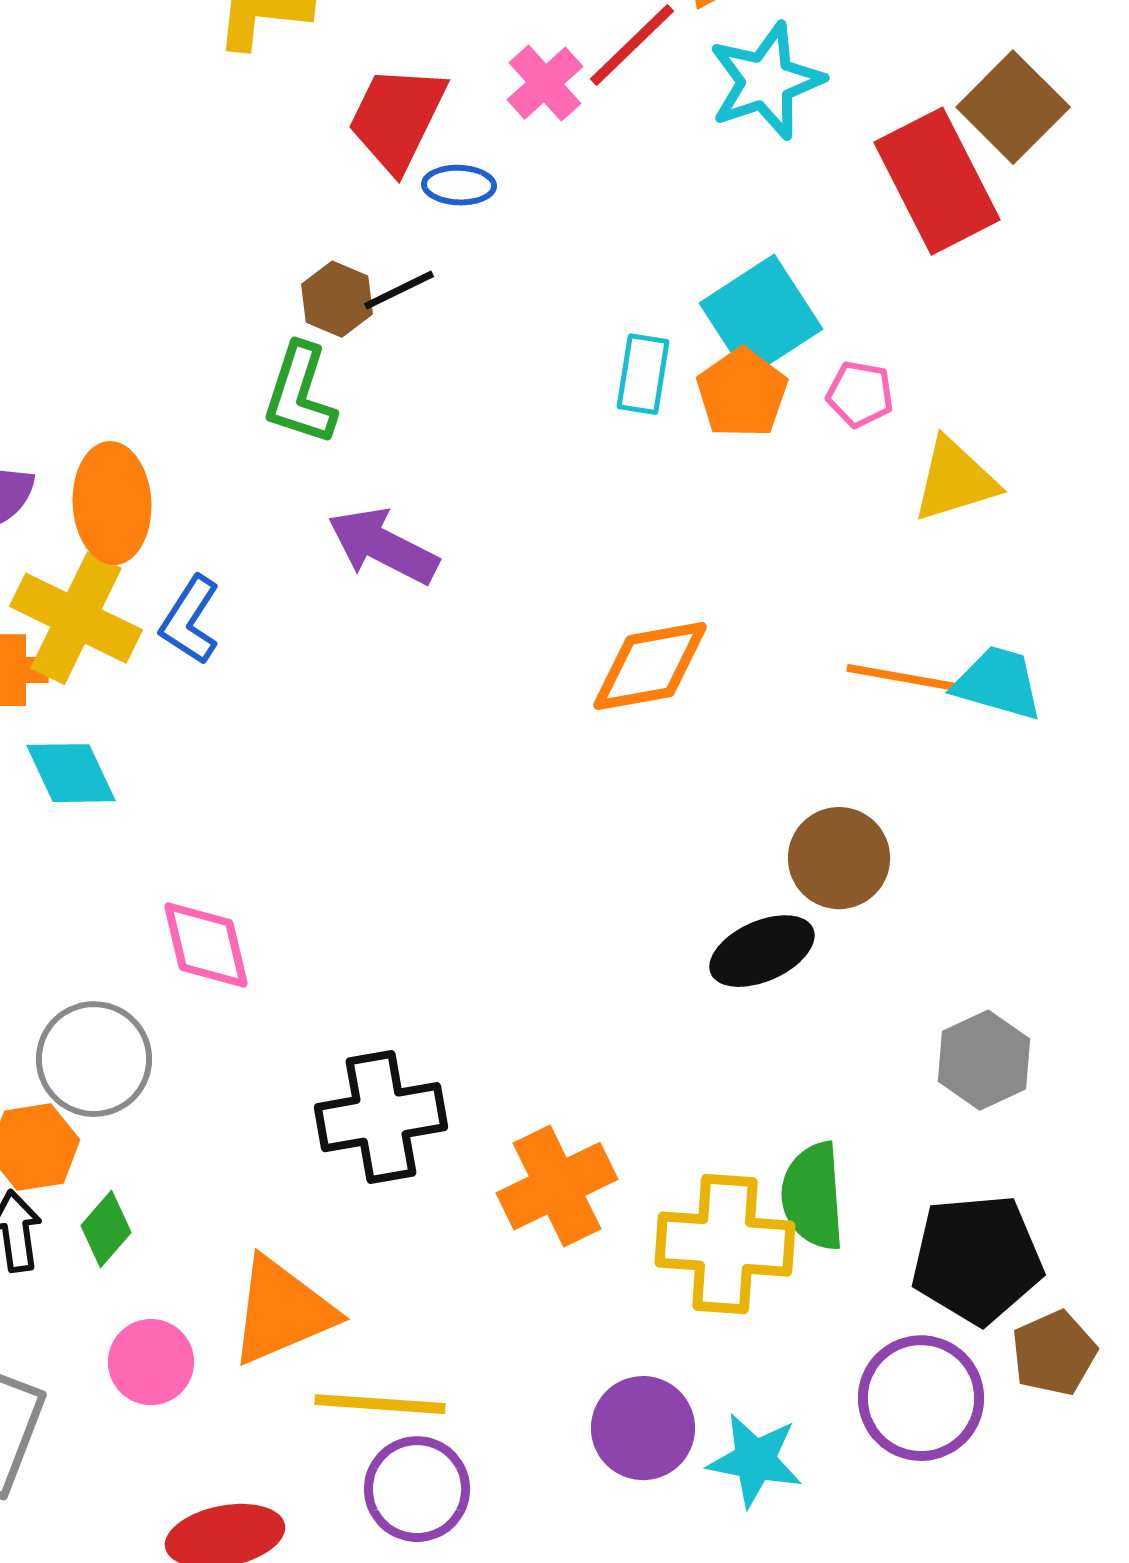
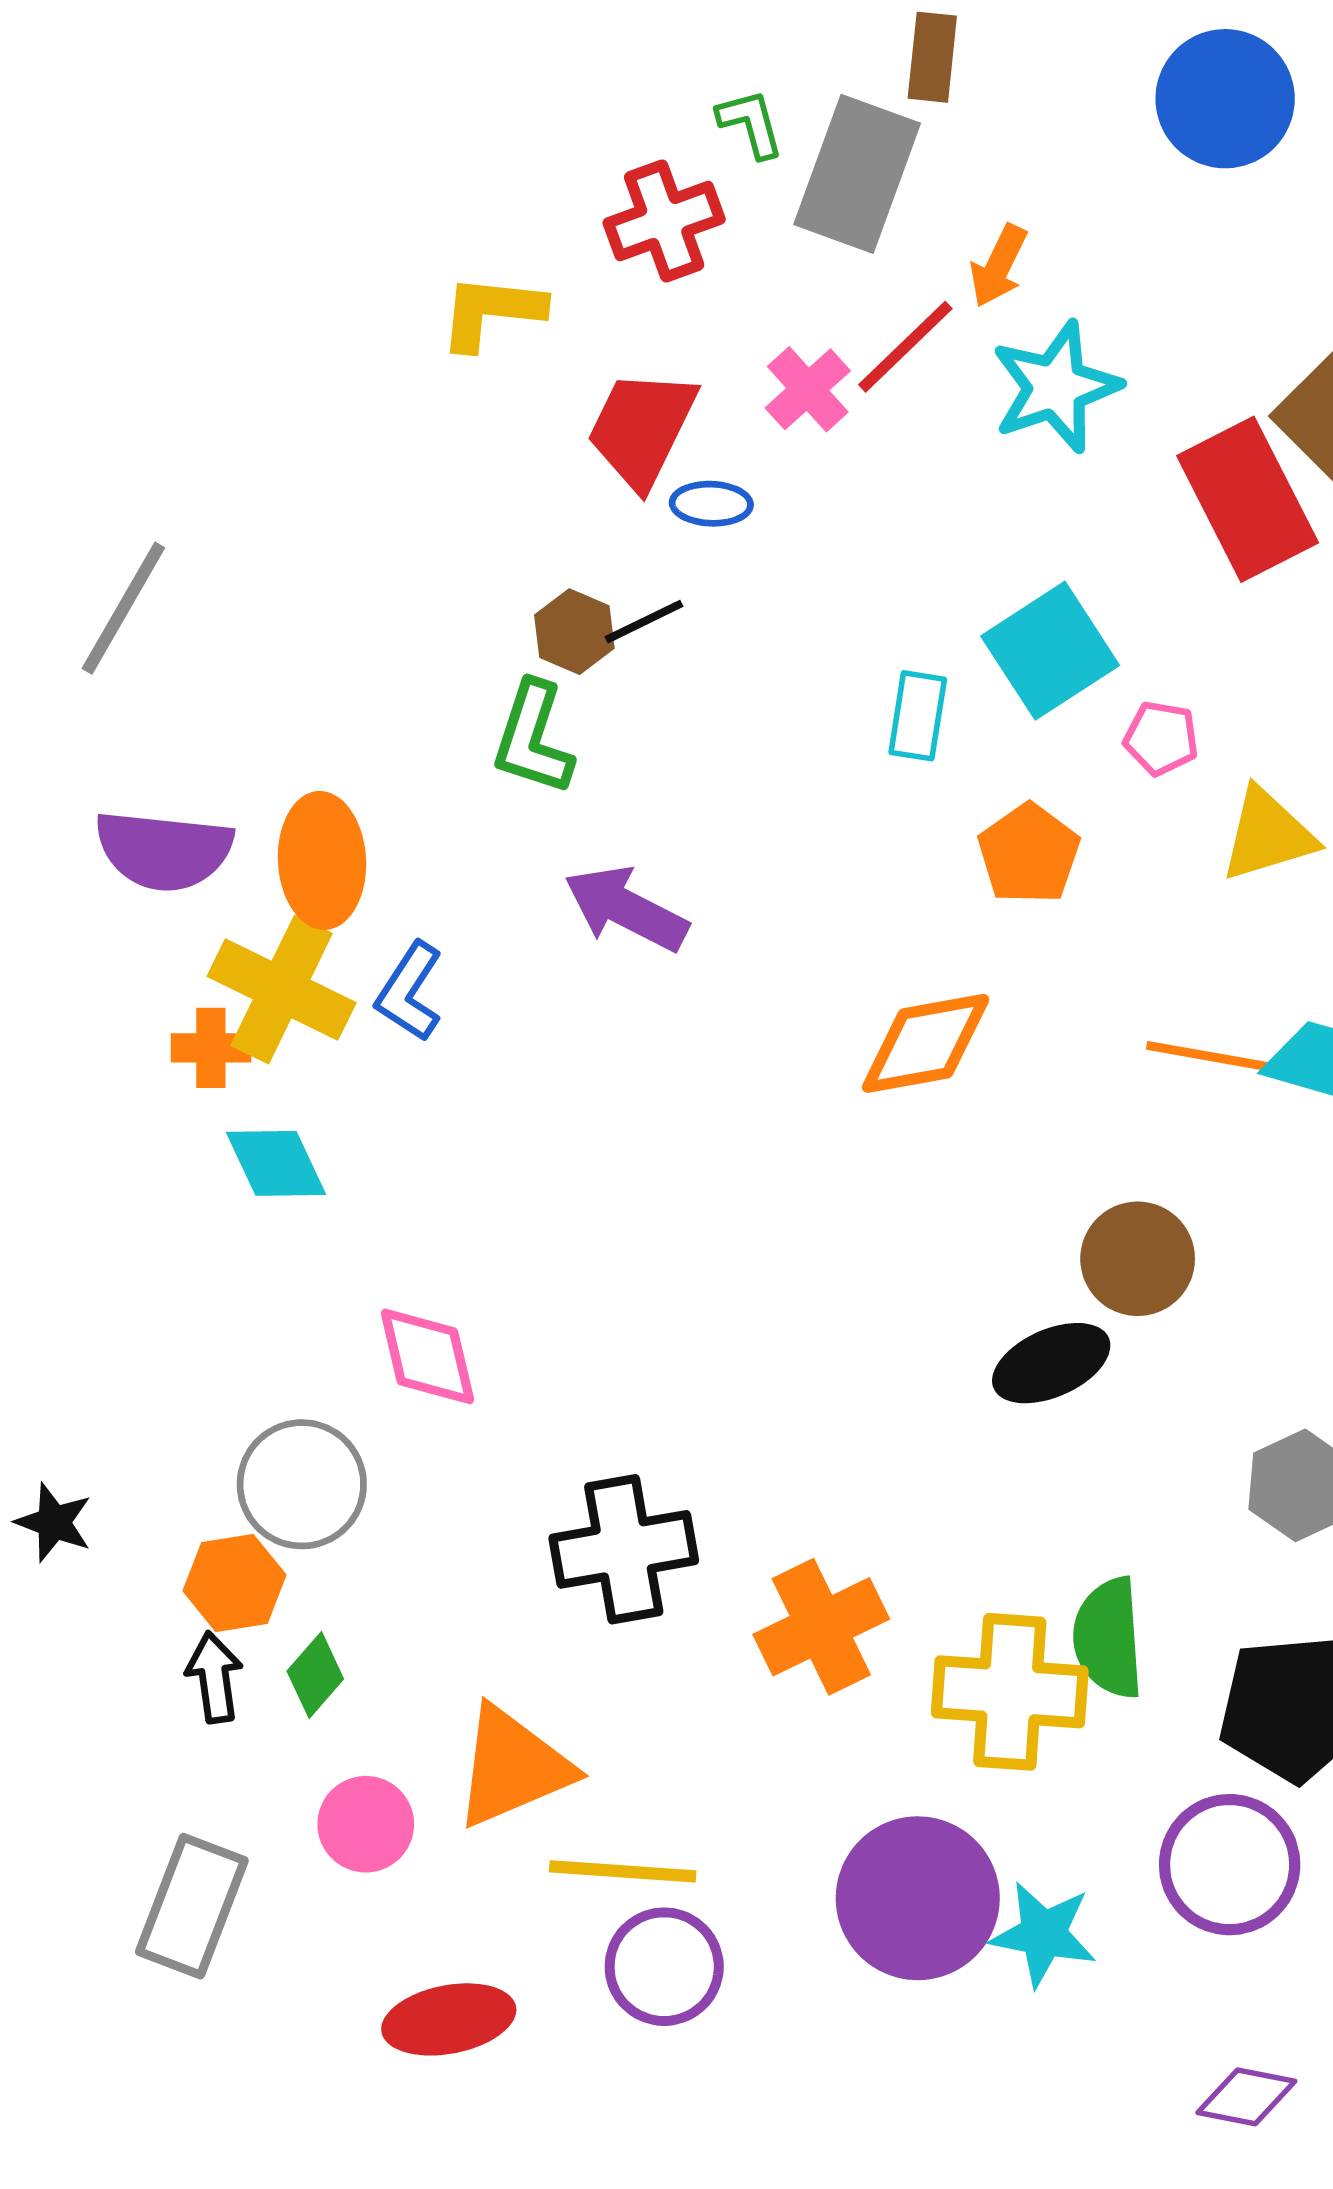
orange pentagon: (742, 393) -> (1029, 854), moved
purple circle: (643, 1428) -> (918, 1898), size x1.4

